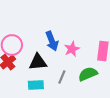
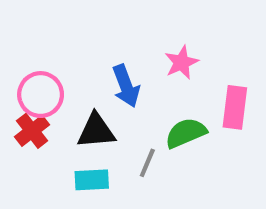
pink star: (72, 49) -> (181, 63), moved
green semicircle: (88, 74) -> (186, 133), moved

